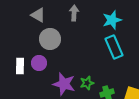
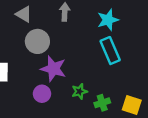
purple circle: (39, 63) -> (42, 94), moved
purple star: (64, 84) -> (53, 69), moved

